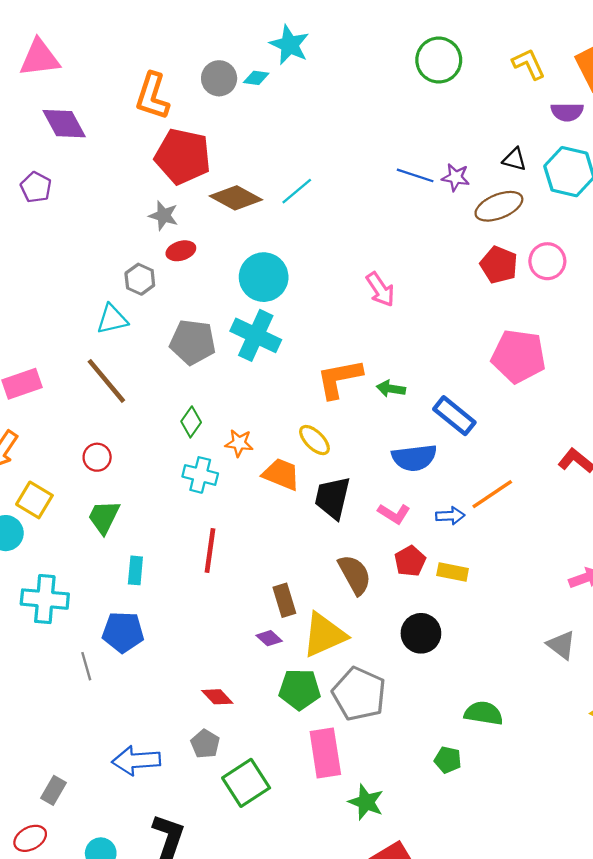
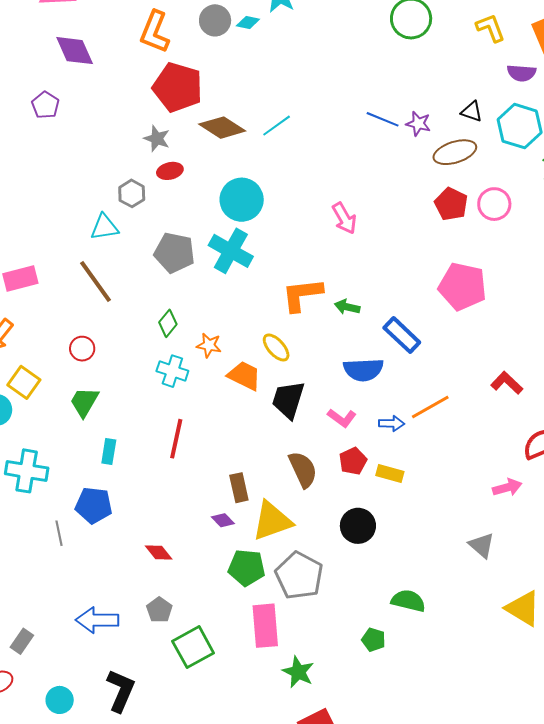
red diamond: (217, 697) -> (159, 553), moved

